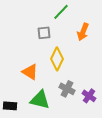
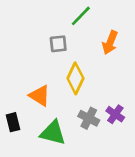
purple cross: (89, 96) -> (115, 114), moved
black rectangle: (10, 106) -> (13, 122), moved, turned 72

